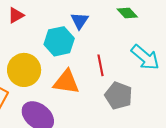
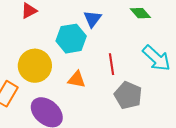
orange triangle: (66, 82) -> (77, 79), size x0.7

